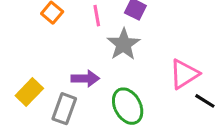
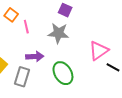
pink line: (97, 16) -> (26, 27), moved
gray star: (123, 44) -> (58, 33), turned -30

